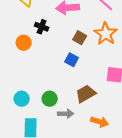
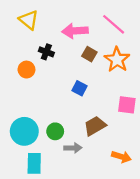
brown square: (80, 38) -> (89, 54), moved
cyan circle: (22, 99) -> (24, 131), size x1.6
orange arrow: (100, 122) -> (121, 157), moved

